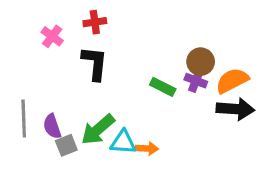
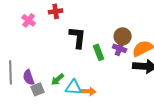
black L-shape: (95, 63) -> (78, 37), moved
green rectangle: (163, 87) -> (99, 52), turned 42
green arrow: (98, 130) -> (58, 79), size x0.6

